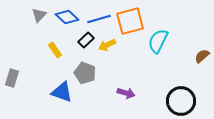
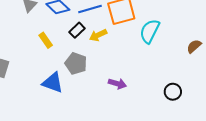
black circle: (181, 101) -> (173, 92), size x0.6

